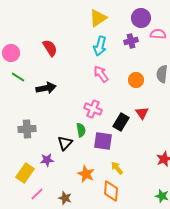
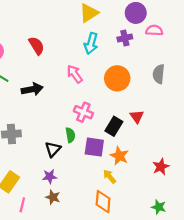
pink arrow: (101, 74) -> (75, 74), moved
orange circle: (136, 80) -> (117, 78), moved, size x1.5
purple star: (47, 160) -> (50, 176), moved
orange star: (86, 174) -> (119, 156), moved
pink line: (37, 194) -> (22, 205), turned -32
brown star: (65, 198) -> (53, 197), moved

